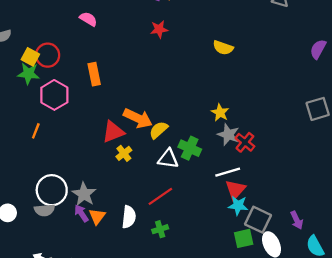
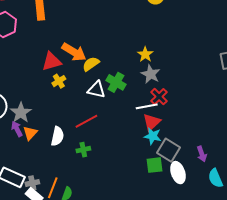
red cross: (245, 142) -> (159, 97), moved

